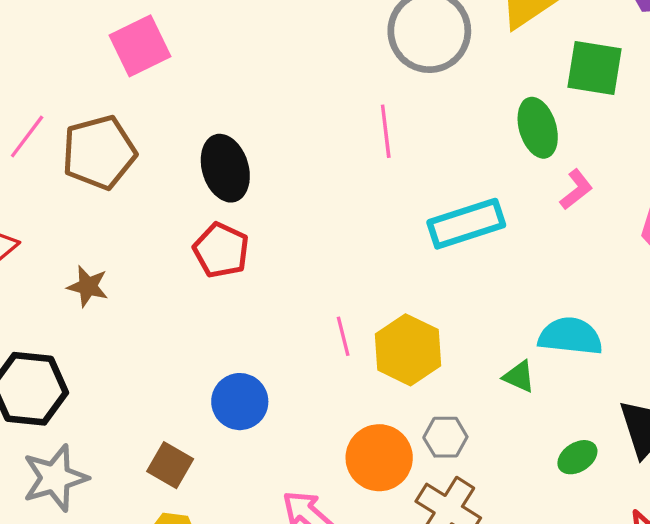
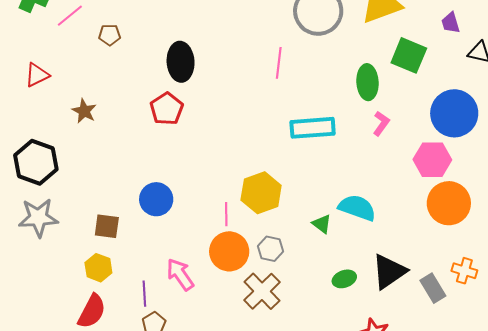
brown pentagon: (99, 152) -> (110, 35), size x0.5
pink L-shape: (576, 190) -> (381, 123), turned -30
pink line: (343, 336) -> (226, 214), moved
brown square: (170, 465) -> (107, 226), turned -36

